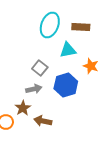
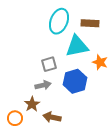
cyan triangle: (68, 50) -> (77, 46), size x1.4
gray square: (40, 68) -> (49, 64), turned 35

